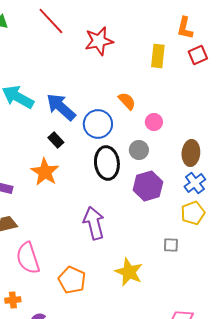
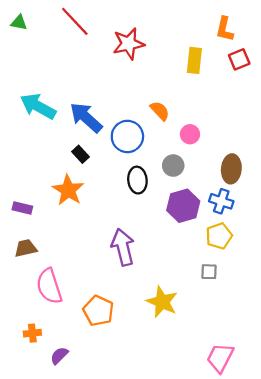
black ellipse: (107, 163) -> (137, 180), size x0.7
blue cross: (195, 183) -> (221, 201), moved, turned -35
yellow pentagon: (193, 213) -> (219, 236), moved

